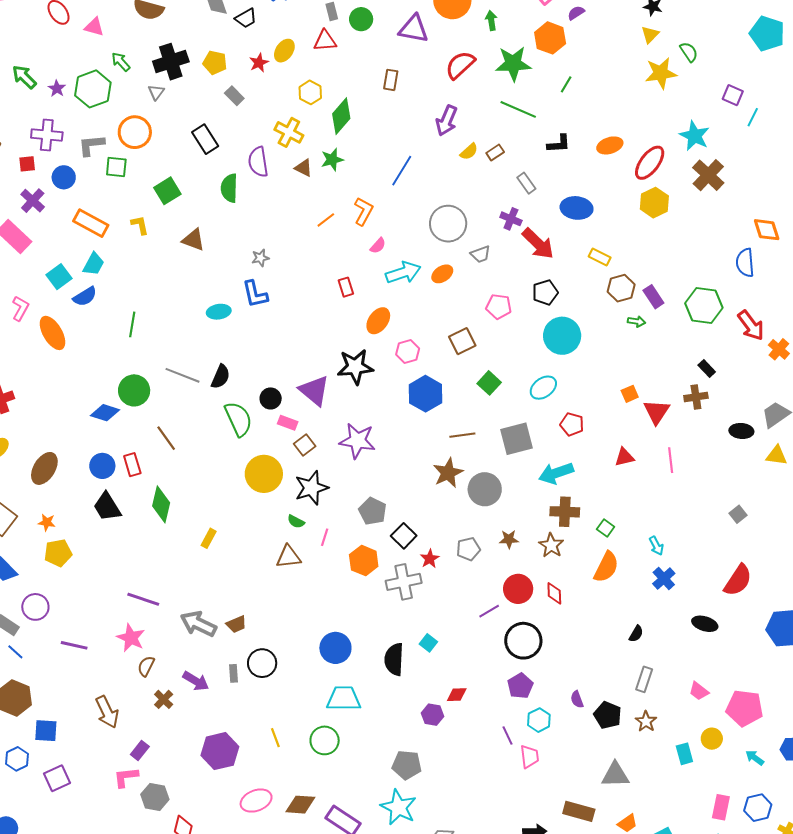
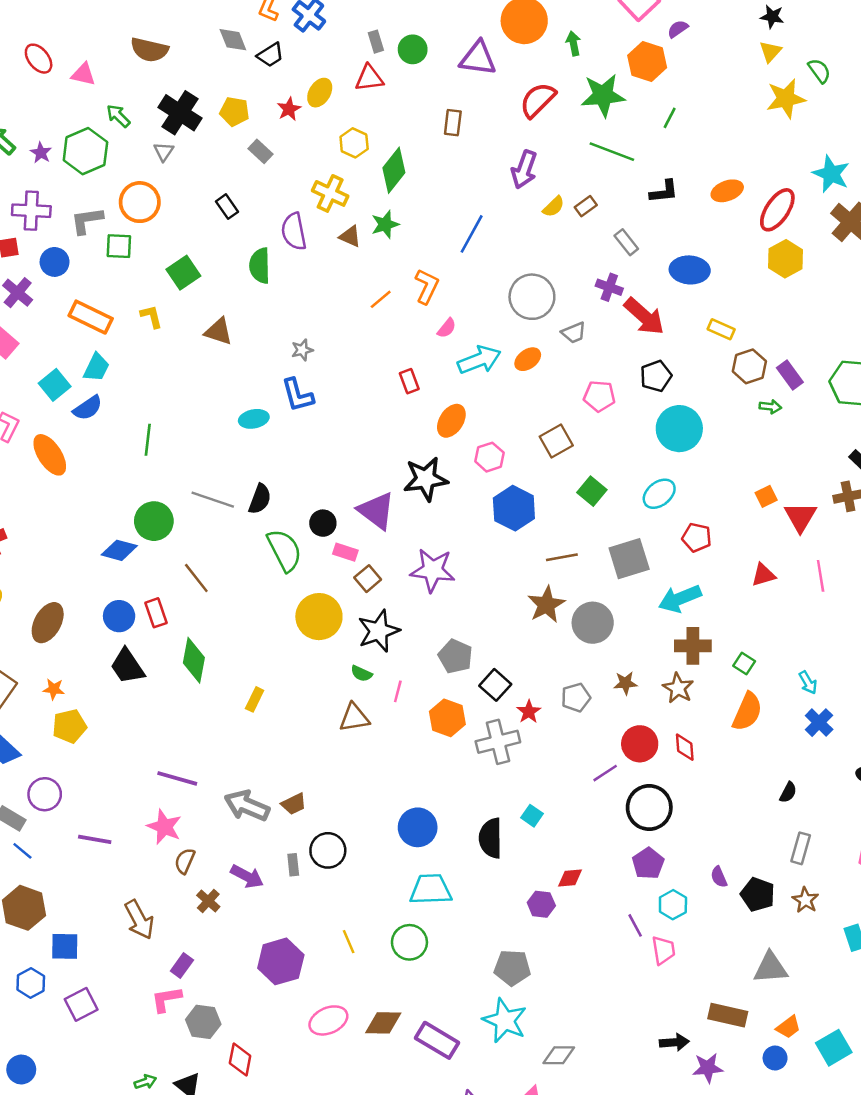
black cross: (171, 62) -> (180, 113), turned -36
black rectangle: (205, 139) -> (227, 207), size x0.7

